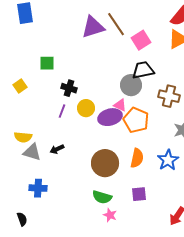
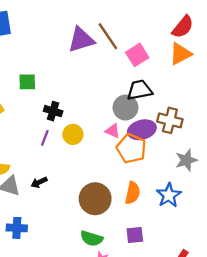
purple ellipse: (110, 117) -> (142, 130), moved

